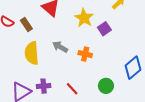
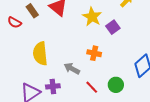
brown rectangle: (26, 25) -> (32, 11), moved
gray arrow: (60, 47) -> (72, 69), moved
red line: (72, 89) -> (92, 87), moved

